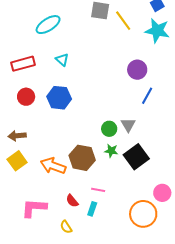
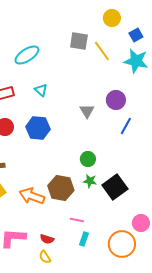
gray triangle: (128, 125) -> (87, 111), moved
red semicircle: (72, 201) -> (47, 239), moved, turned -32
cyan rectangle: (92, 209) -> (84, 239), moved

